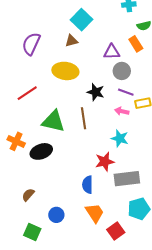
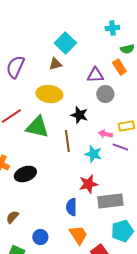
purple line: (126, 92) -> (120, 147), moved
green triangle: (53, 121) -> (37, 127), moved
cyan star: (120, 138) -> (93, 154), moved

